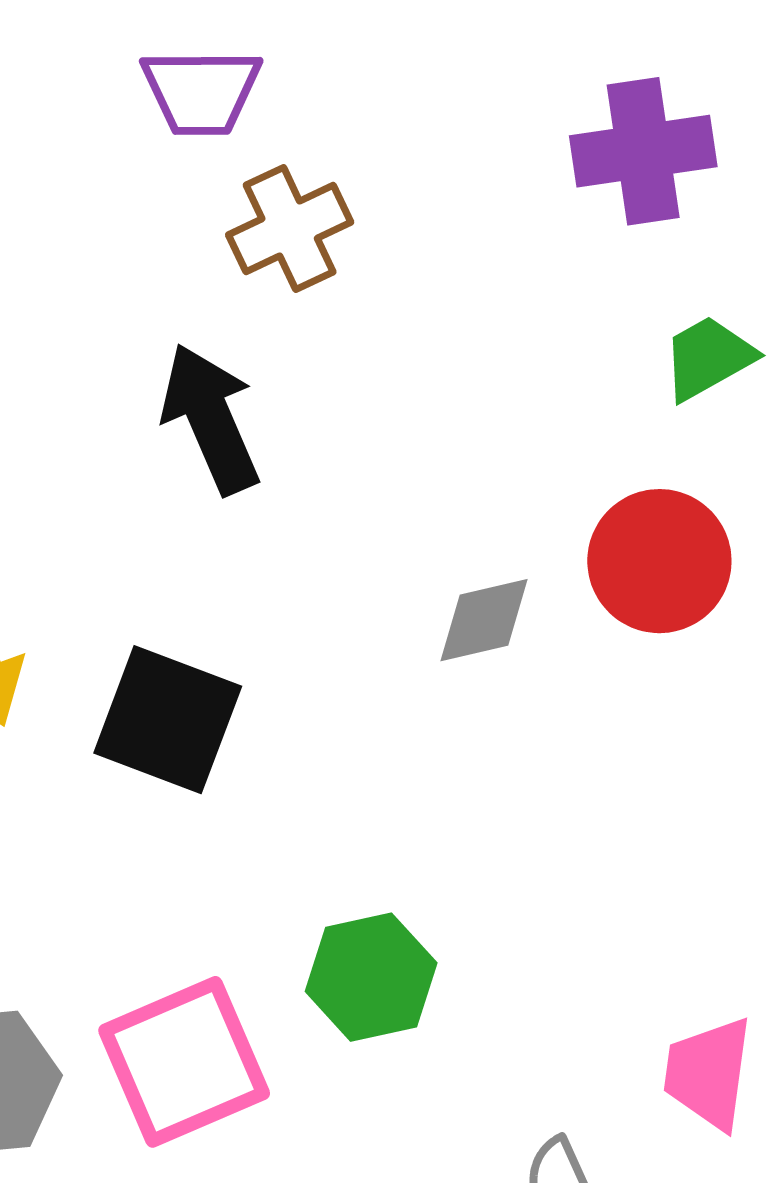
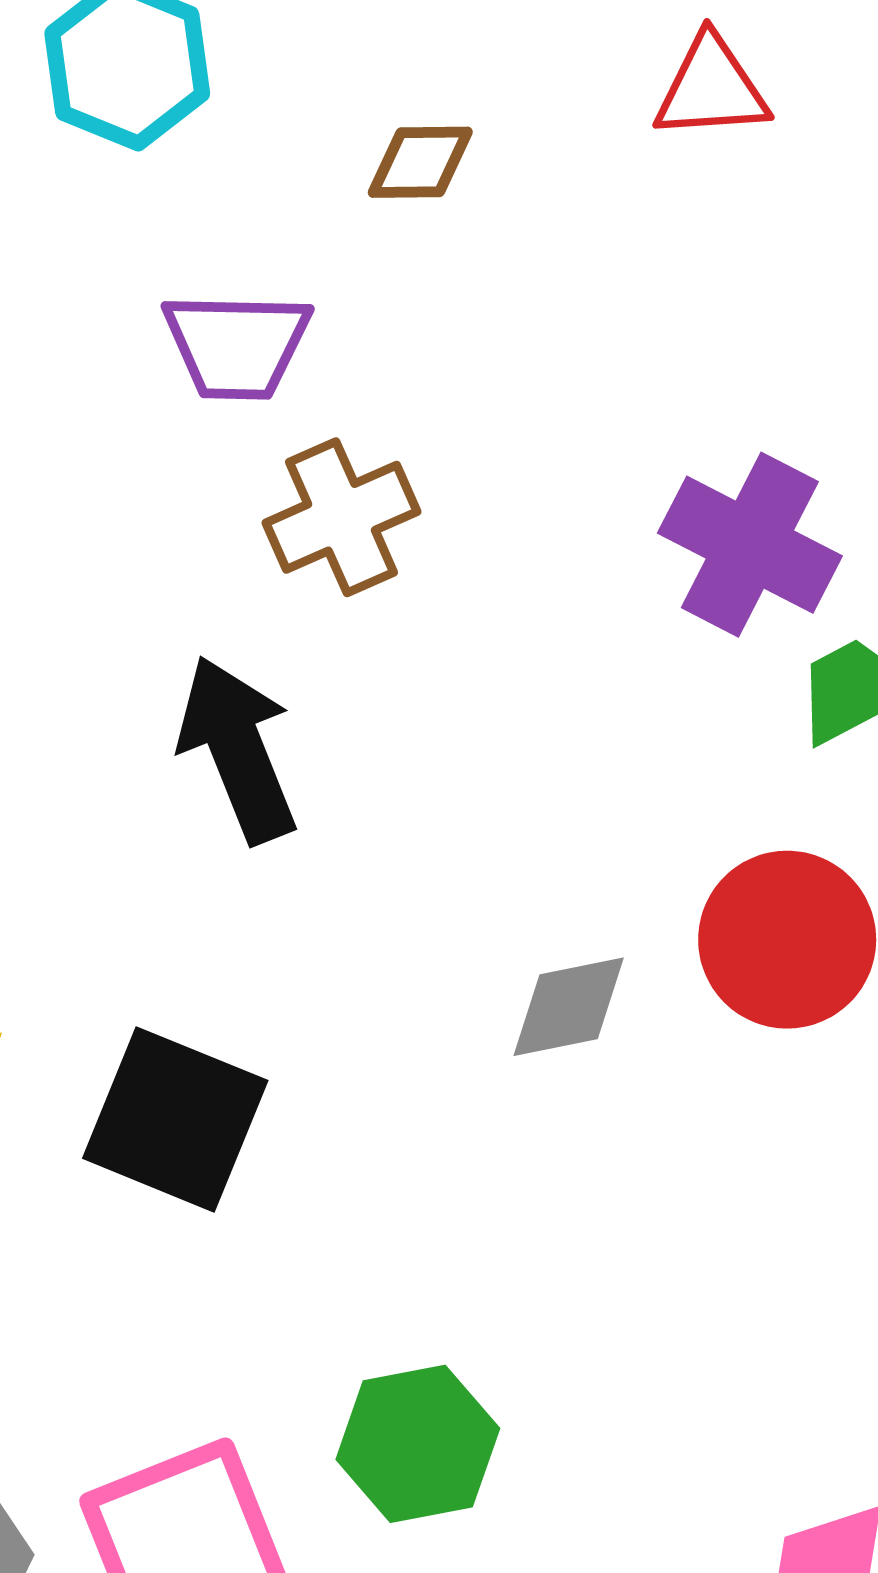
purple cross: (643, 151) -> (750, 545), moved, turned 34

